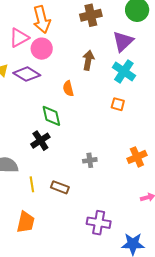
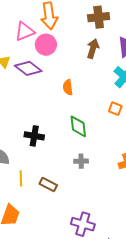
brown arrow: (88, 60) -> (93, 49), moved
green diamond: (51, 116) -> (78, 126), moved
black cross: (40, 141) -> (34, 136), turned 36

